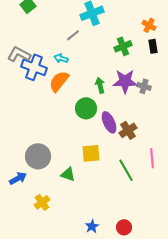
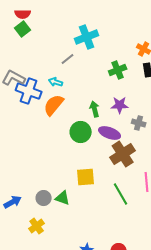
purple star: (125, 81) -> (120, 105), size x0.7
gray cross: (144, 86) -> (139, 123), moved
purple ellipse: (109, 122) -> (110, 133), moved, turned -45
brown cross: (128, 130) -> (123, 154), size x1.4
gray circle: (38, 156) -> (44, 198), moved, size x0.6

